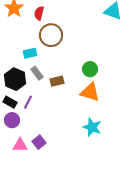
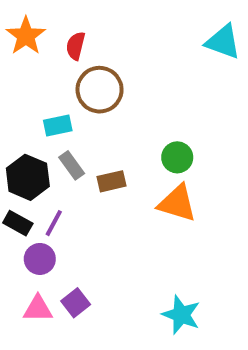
purple circle: (12, 120) -> (40, 259), moved
cyan star: (92, 127) -> (181, 315), moved

